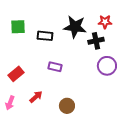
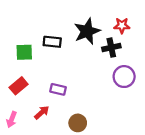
green square: (18, 27) -> (24, 52), moved
black star: (75, 27) -> (87, 31), turned -30
purple rectangle: (55, 67) -> (58, 89), moved

